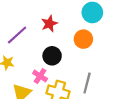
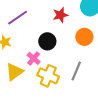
red star: (49, 24) -> (60, 15), moved
orange circle: (83, 39) -> (84, 37), moved

